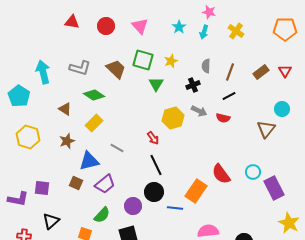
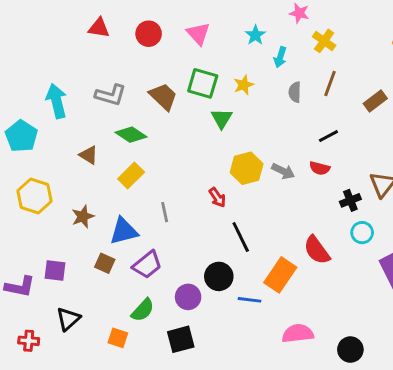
yellow cross: (236, 31) -> (324, 41), moved
cyan arrow: (204, 32) -> (280, 57), moved
brown line: (230, 72) -> (330, 83), moved
black cross: (193, 85) -> (350, 200), moved
gray arrow: (199, 111) -> (283, 171), moved
brown star: (67, 141) -> (83, 216), moved
gray line: (117, 148) -> (165, 212), turned 48
black line: (156, 165) -> (241, 237), moved
cyan circle: (253, 172) -> (362, 233), moved

